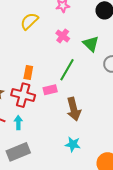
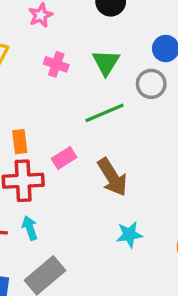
green triangle: (91, 44) -> (106, 62), turned 36
green line: (67, 70) -> (104, 113), moved, turned 55

